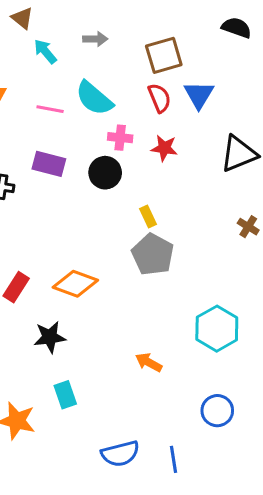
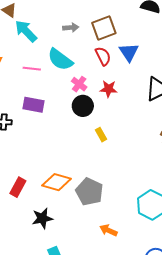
gray arrow: (95, 39) -> (71, 28), moved
cyan arrow: (45, 51) -> (26, 31), size x1.4
pink cross: (120, 138) -> (79, 84), turned 35
black circle: (105, 173) -> (83, 106), moved
gray pentagon: (153, 254) -> (89, 192), moved

